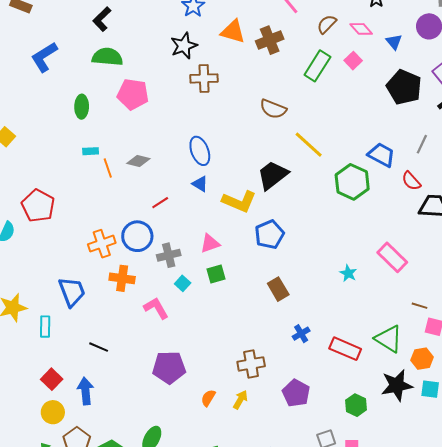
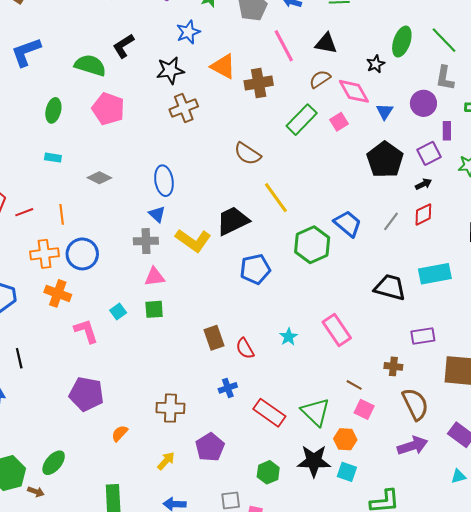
black L-shape: (102, 19) -> (123, 46), moved
pink diamond: (361, 29) -> (354, 91), size x1.4
brown cross: (204, 78) -> (184, 108), turned -32
orange line: (108, 168) -> (62, 214), moved
red semicircle: (411, 181) -> (245, 348), moved
red line: (160, 203) -> (24, 212), moved
blue pentagon: (270, 234) -> (255, 269), moved
gray cross: (169, 255) -> (146, 241), moved
black line: (99, 347) -> (19, 358), turned 42
yellow arrow: (240, 400) -> (166, 461), moved

